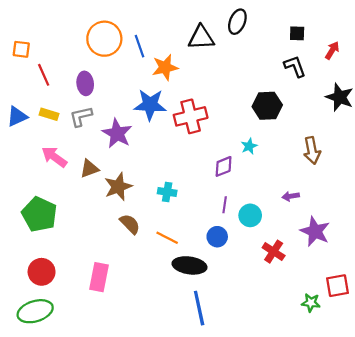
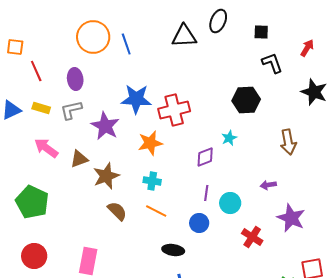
black square: (297, 33) -> (261, 32), moved
orange star: (165, 67) -> (150, 143), moved
orange line: (167, 238) -> (156, 211), moved
black ellipse: (189, 265) -> (173, 250), size x0.7

